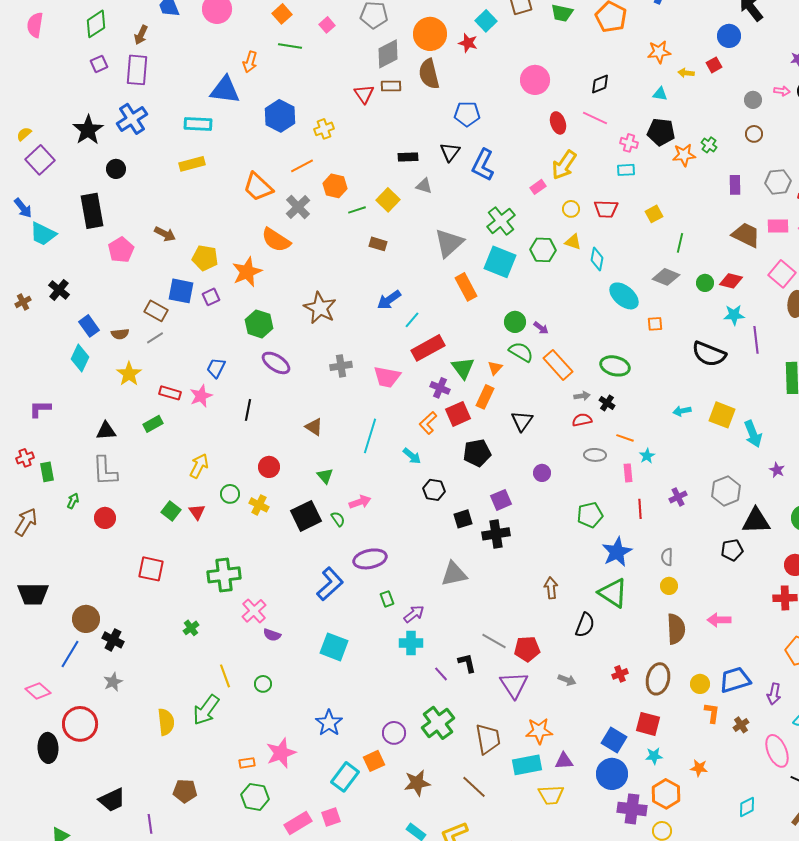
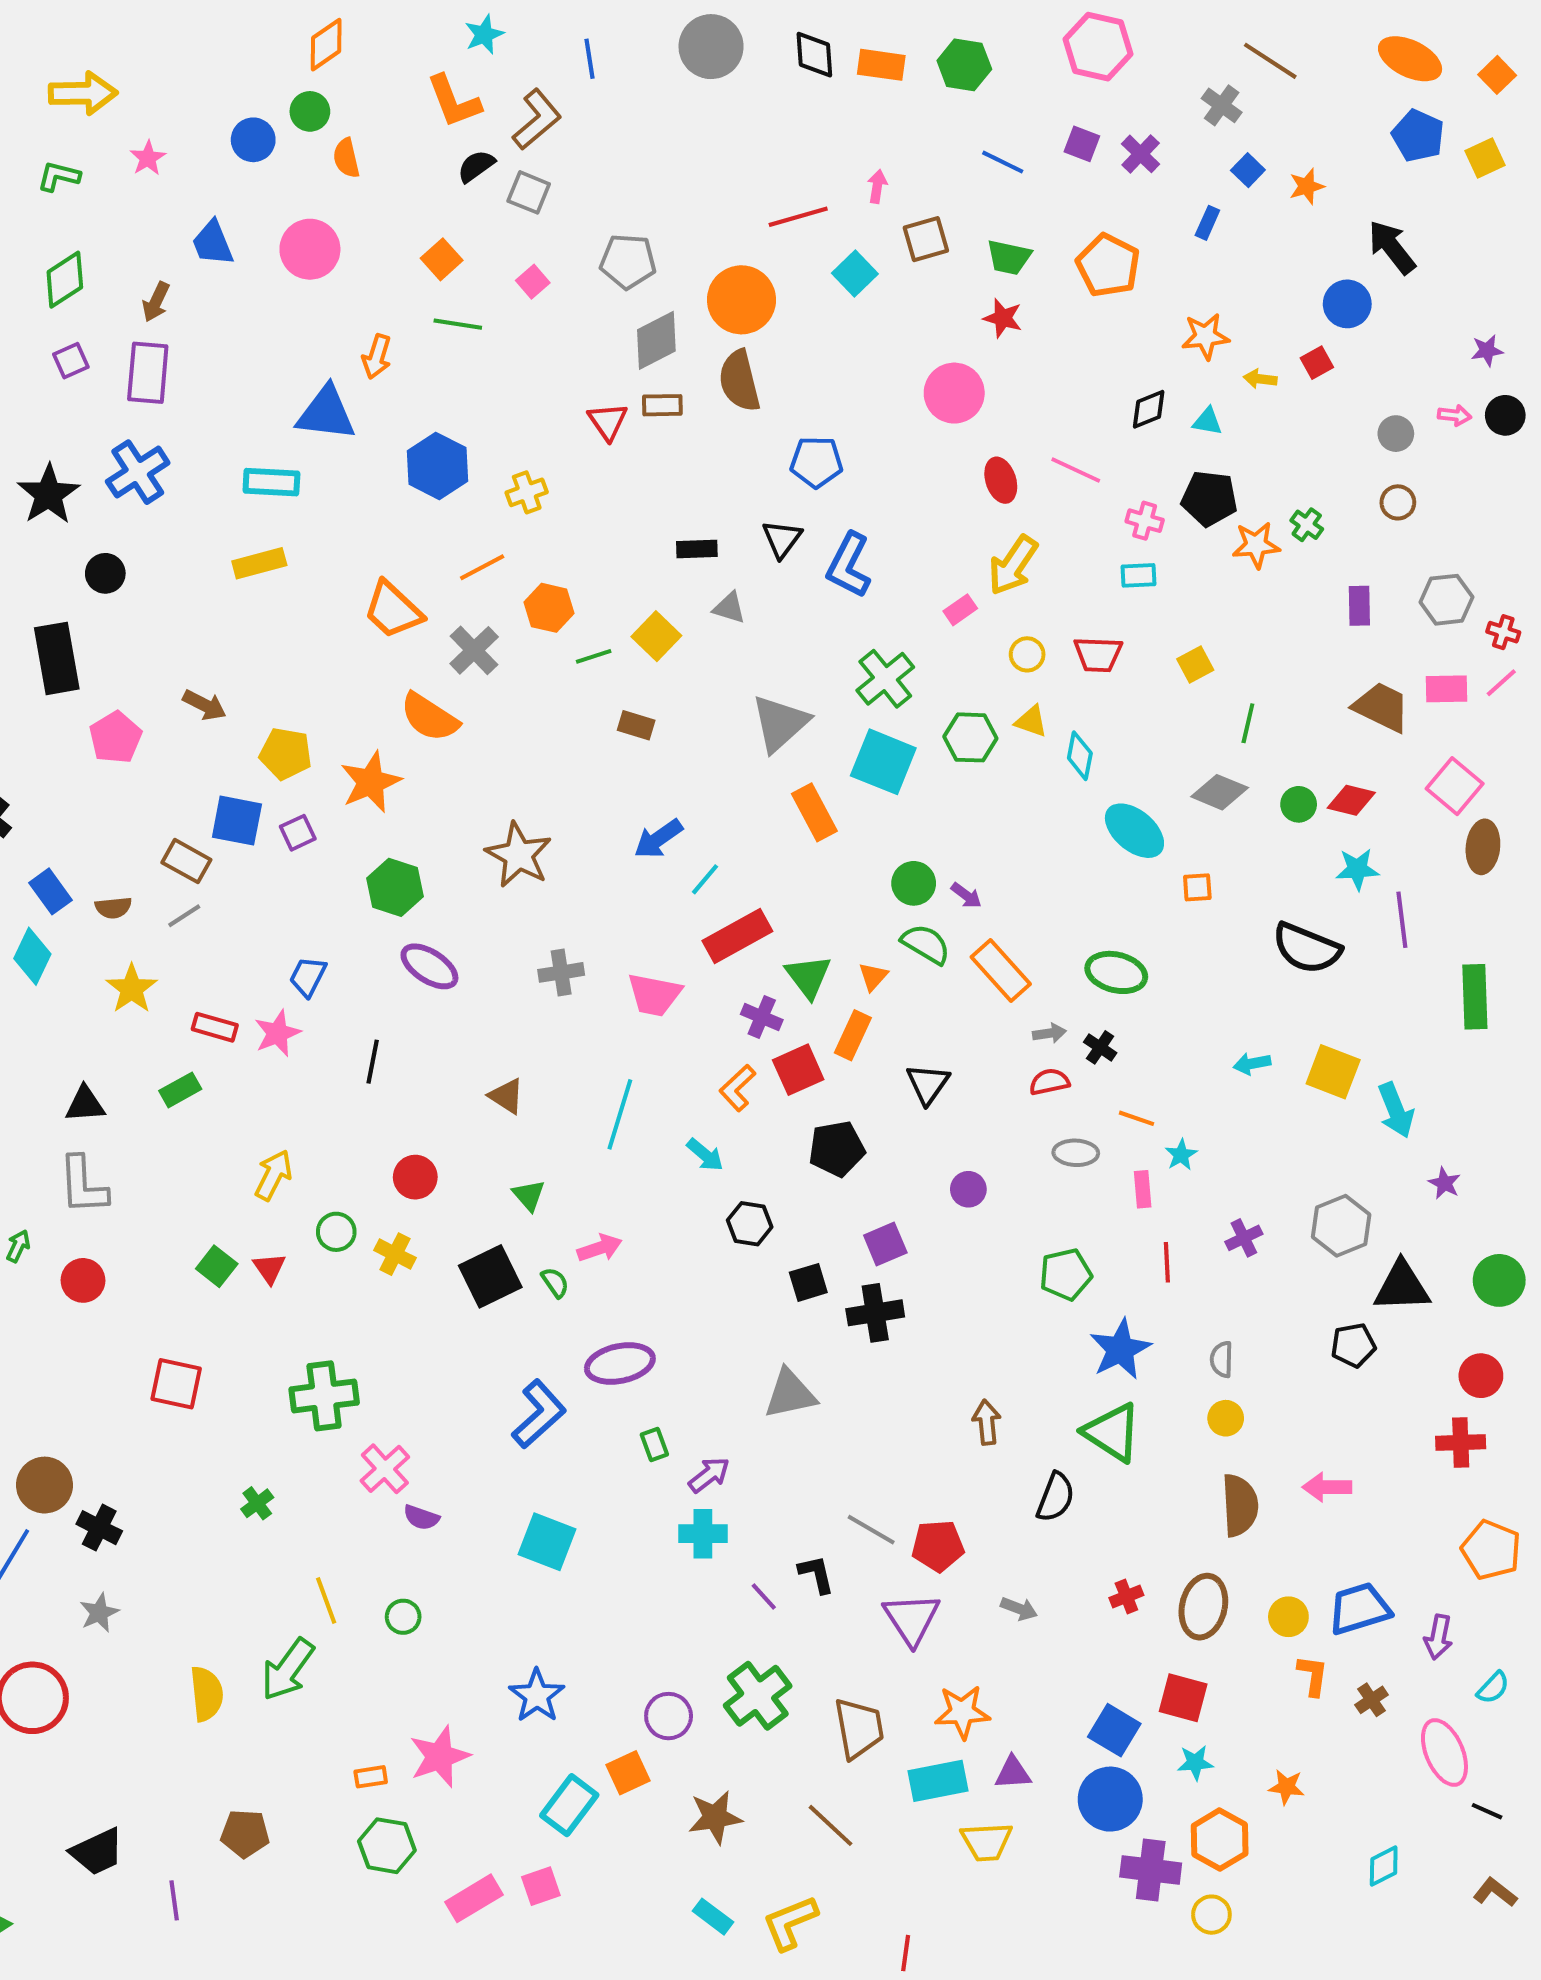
red star: (468, 43) -> (1003, 318), moved
black diamond: (600, 84) -> (1149, 409), moved

